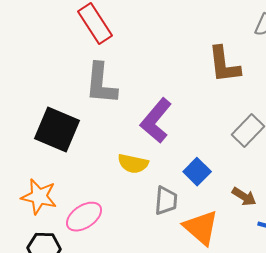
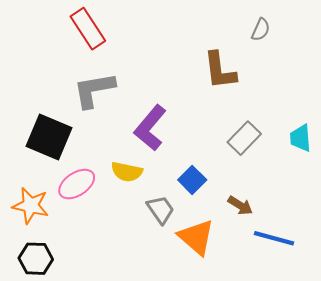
gray L-shape: (101, 84) -> (94, 90), turned 75
gray trapezoid: (166, 201) -> (160, 210), turned -40
pink ellipse: (84, 217) -> (77, 184), moved

